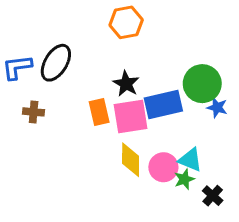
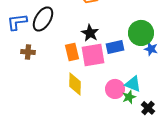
blue rectangle: (163, 105) -> (115, 47), size x0.7
yellow diamond: (131, 160) -> (75, 84), moved

